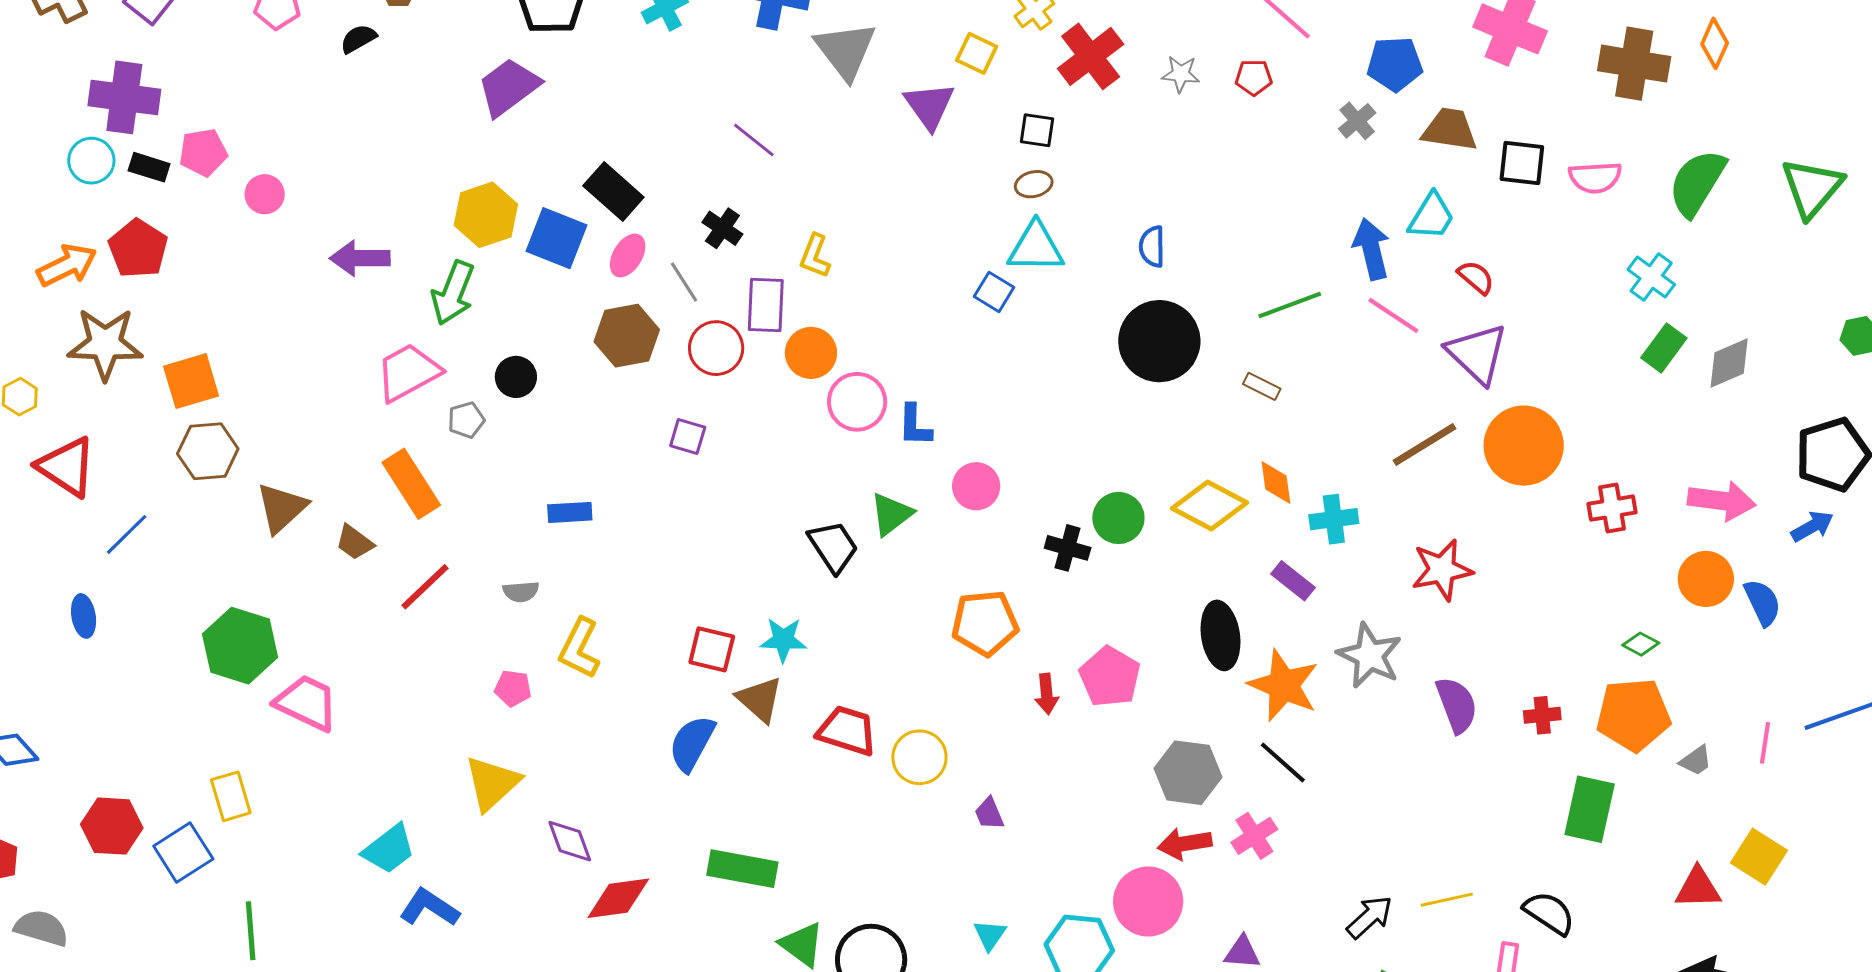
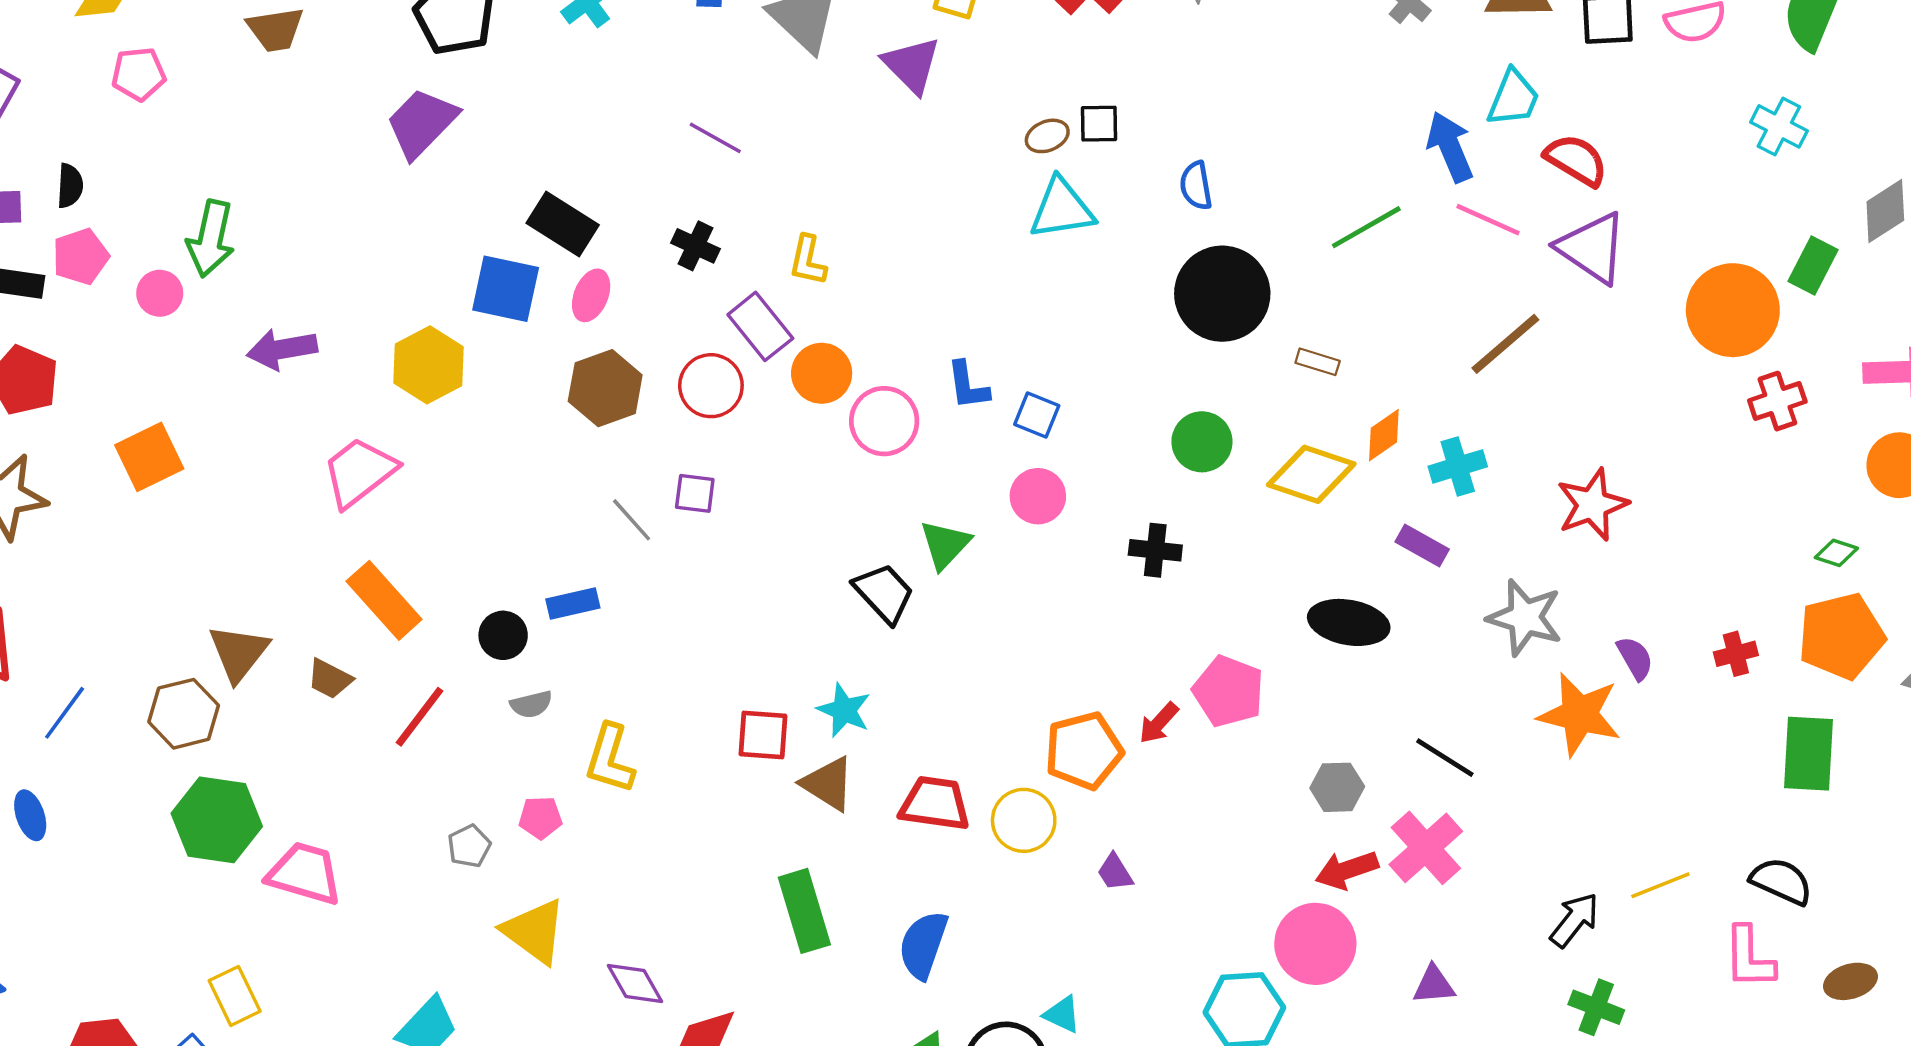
black semicircle: (358, 39) -> (70, 186), moved, turned 132
black square: (1037, 130) -> (1099, 124), moved
yellow hexagon: (486, 215) -> (429, 365), moved
red semicircle: (1476, 277) -> (1576, 160), size x1.4
gray line: (684, 282) -> (632, 520), moved
blue square: (994, 292) -> (1037, 415), moved
green arrow: (453, 293) -> (211, 239), moved
purple rectangle: (766, 305) -> (760, 326), turned -32
green rectangle: (1664, 348) -> (1813, 265), moved
black circle: (516, 377) -> (503, 635), moved
orange square: (191, 381) -> (149, 457), moved
brown rectangle: (1262, 386) -> (1318, 362), moved
gray pentagon: (466, 420) -> (469, 846), moved
blue L-shape: (915, 425) -> (968, 386), moved
brown line: (1425, 445) -> (1505, 344), moved
orange circle: (1524, 446) -> (1733, 310), moved
brown hexagon: (208, 451) -> (184, 714), moved
orange diamond: (1276, 483) -> (1384, 435), turned 72
green circle: (1118, 518) -> (1202, 442), moved
orange pentagon: (985, 623) -> (1084, 751), moved
black ellipse: (1220, 635) -> (1349, 622), turned -62
cyan star: (783, 640) -> (844, 710), turned 30
orange star: (1284, 685) -> (1580, 714), moved
red arrow: (1047, 694) -> (1159, 723), turned 57
purple semicircle: (1457, 705) -> (1635, 658), size x0.7
blue semicircle: (692, 743) -> (923, 945), moved
gray hexagon: (1188, 773) -> (1337, 787), size x0.7
yellow triangle: (492, 783) -> (534, 931), turned -32
pink cross: (1254, 836) -> (1426, 848), size x1.4
green rectangle: (742, 869) -> (804, 911), moved, turned 72
cyan triangle: (990, 935) -> (1062, 1014), moved, turned -30

